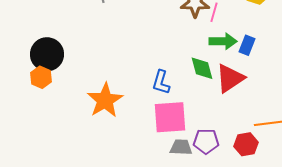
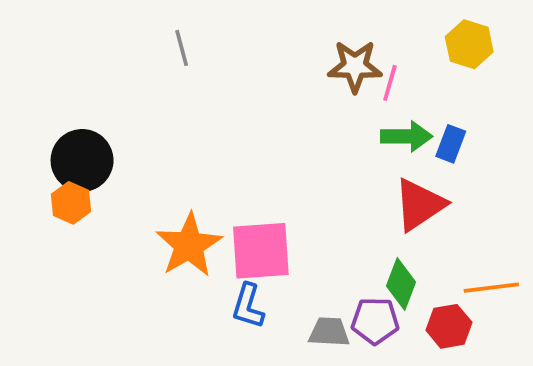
green diamond: (202, 68) -> (401, 284), moved, turned 36
blue L-shape: (161, 82) -> (248, 306), moved
pink square: (170, 117) -> (261, 251), moved

